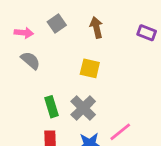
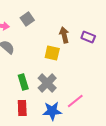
brown arrow: (96, 27) -> (64, 35), moved
purple rectangle: (147, 33) -> (88, 37), moved

